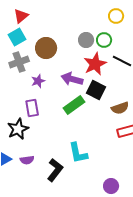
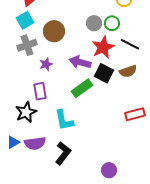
brown semicircle: (120, 108) -> (128, 71), moved
cyan L-shape: (78, 153) -> (64, 120), moved
purple semicircle: (27, 160) -> (35, 143), size x1.5
purple circle: (111, 186) -> (109, 170), moved

